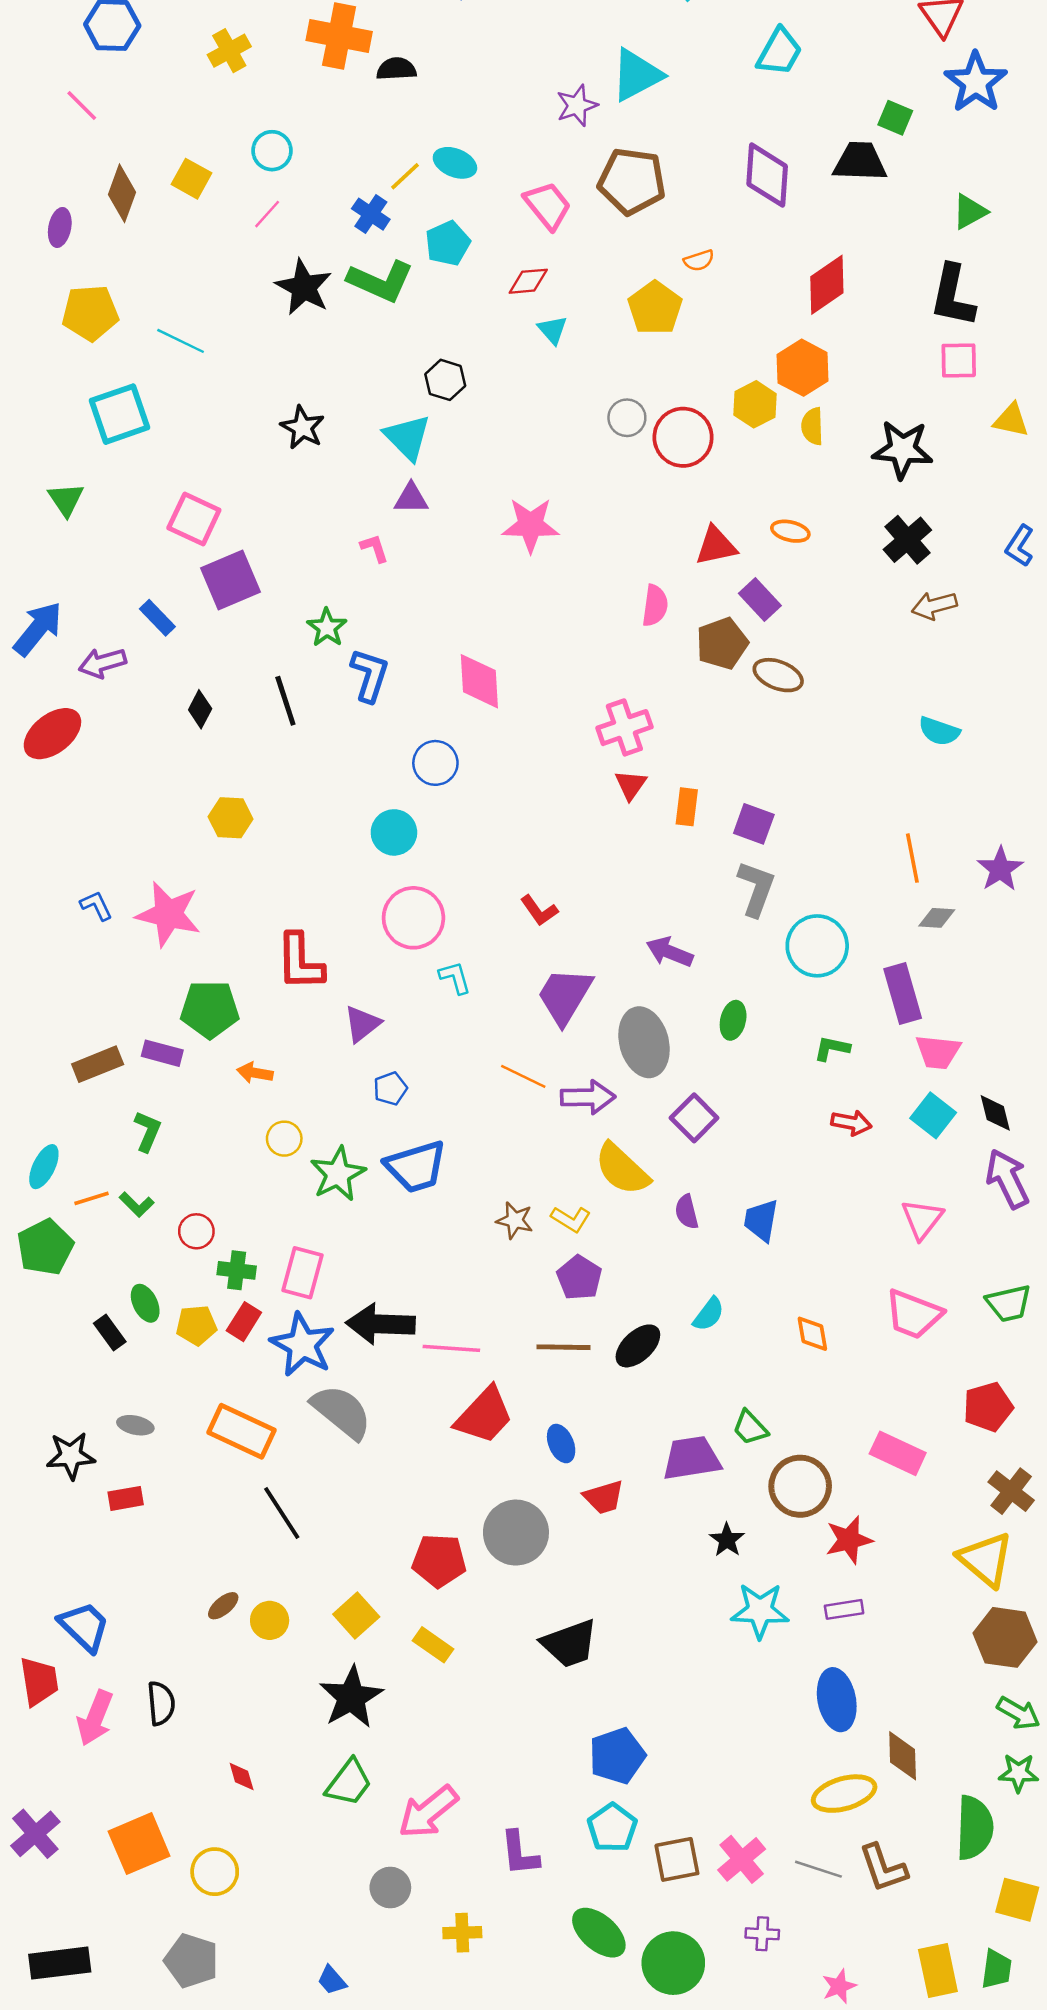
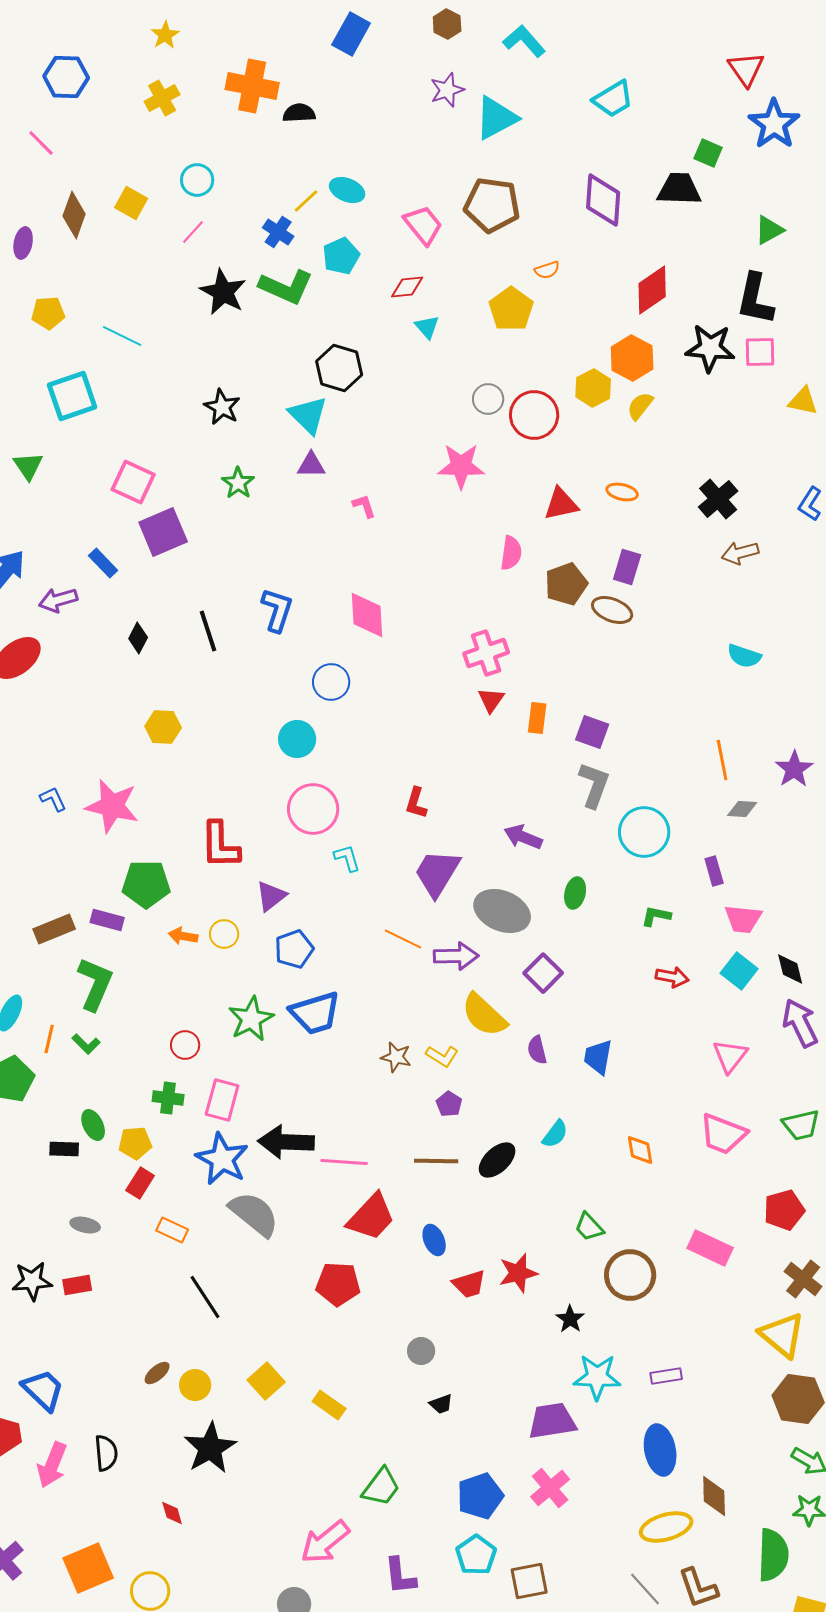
cyan trapezoid: (779, 52) -> (613, 99), turned 30
purple star: (577, 106) -> (447, 90), moved
yellow pentagon: (90, 313) -> (48, 313), size x0.7
black hexagon: (445, 380) -> (339, 368), size x1.4
yellow semicircle: (812, 426) -> (640, 406), turned 40
black star: (903, 449) -> (710, 348), moved
pink star: (531, 525) -> (461, 466), moved
pink L-shape: (374, 548) -> (364, 506), moved
purple rectangle: (760, 599) -> (627, 567), moved, turned 60
green star: (327, 628) -> (238, 483), moved
red L-shape: (539, 911) -> (416, 803), turned 52
purple rectangle: (903, 993) -> (714, 871), size x0.6
gray ellipse: (644, 1042) -> (502, 911), turned -52
blue pentagon: (390, 1089) -> (294, 949), size x1.4
green L-shape: (148, 1131) -> (95, 984), size x1.6
yellow circle: (284, 1139) -> (224, 934), moved
orange line: (91, 1198) -> (49, 1039), turned -60
red circle: (196, 1231) -> (185, 1045), moved
purple pentagon: (579, 1278) -> (449, 1104), size x0.7
red rectangle: (244, 1322) -> (140, 1183), moved
black rectangle: (110, 1333) -> (64, 1149), turned -52
orange rectangle: (242, 1431) -> (172, 1230), size x0.6
black star: (71, 1456) -> (32, 1281), moved
purple trapezoid: (692, 1458) -> (552, 1421), moved
gray circle: (516, 1533) -> (421, 1351), moved, size x0.5
red star: (849, 1540) -> (518, 1273), moved
red pentagon: (439, 1561) -> (338, 1284), moved
black trapezoid: (570, 1644) -> (441, 1404), size x0.5
black star: (351, 1697) -> (210, 1448), moved
green trapezoid: (349, 1783) -> (381, 1487), moved
pink cross: (742, 1859) -> (550, 1488), moved
gray line: (818, 1869) -> (645, 1589), turned 30

